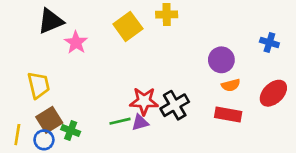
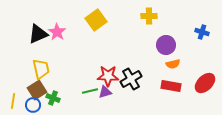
yellow cross: (167, 14) -> (149, 16), moved
black triangle: (51, 21) -> (38, 34), moved
yellow trapezoid: (39, 85) -> (41, 69), moved
red ellipse: (273, 93) -> (205, 83), moved

